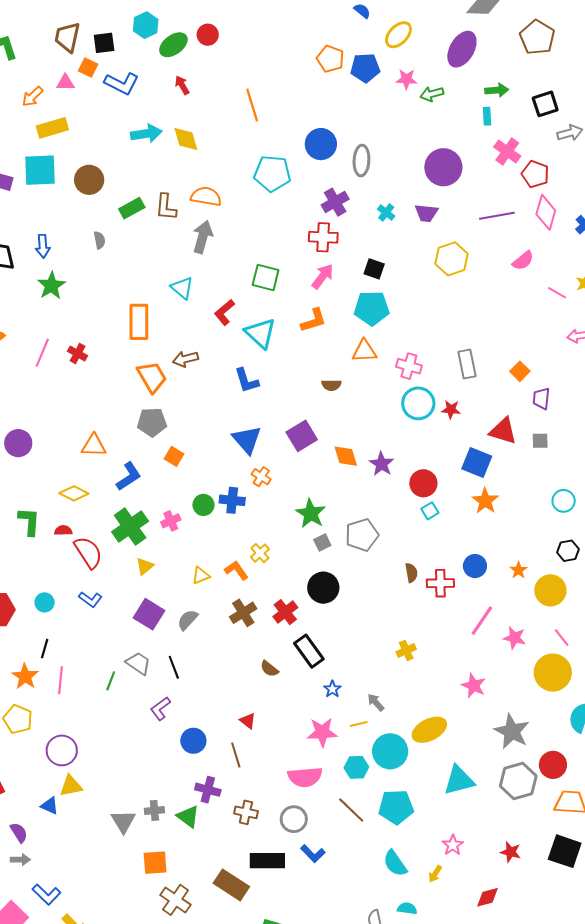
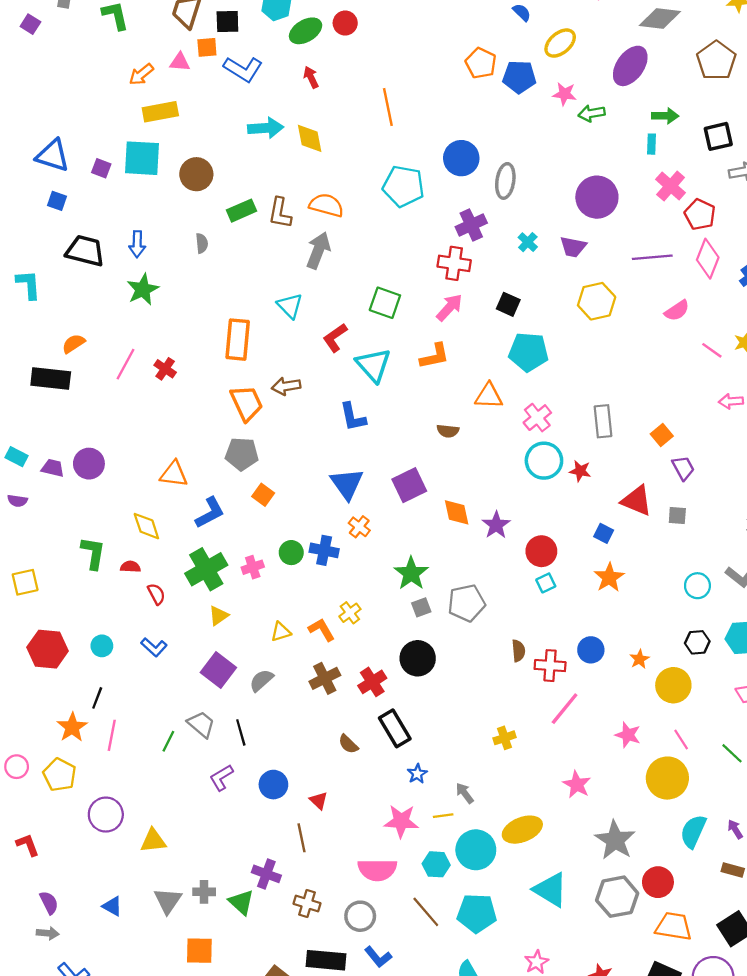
orange square: (88, 67) -> (207, 47), turned -36
cyan pentagon: (372, 308) -> (529, 352), moved
pink cross: (409, 366) -> (537, 418), turned 30
purple trapezoid: (541, 398) -> (683, 468), turned 140
blue square: (477, 462) -> (604, 533), size x0.6
yellow diamond: (74, 493) -> (146, 526), turned 40
red semicircle: (88, 552) -> (156, 594), size x0.6
pink line: (482, 621) -> (565, 709), moved
blue circle: (193, 741) -> (273, 785), moved
cyan triangle: (459, 780) -> (550, 890), turned 40
yellow triangle: (71, 786) -> (153, 841), moved
blue triangle: (50, 806) -> (112, 906), moved

